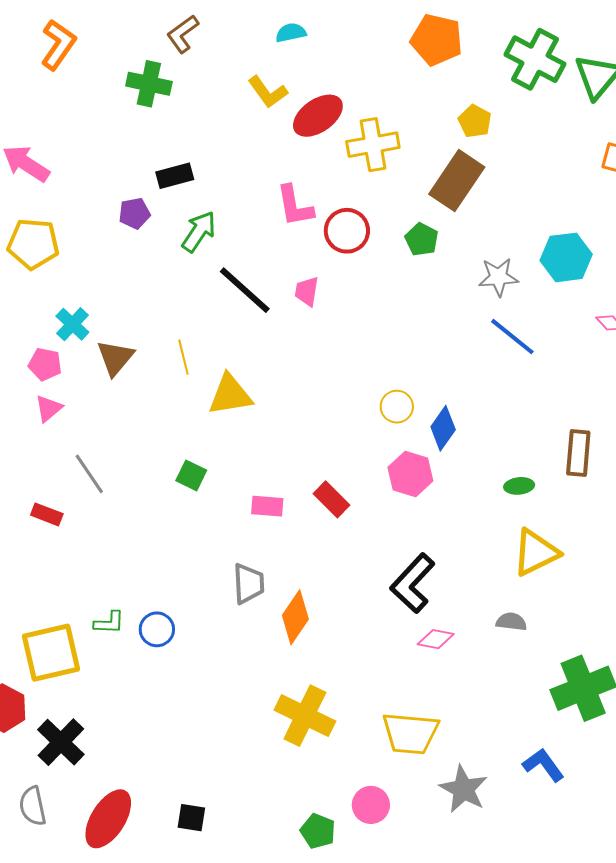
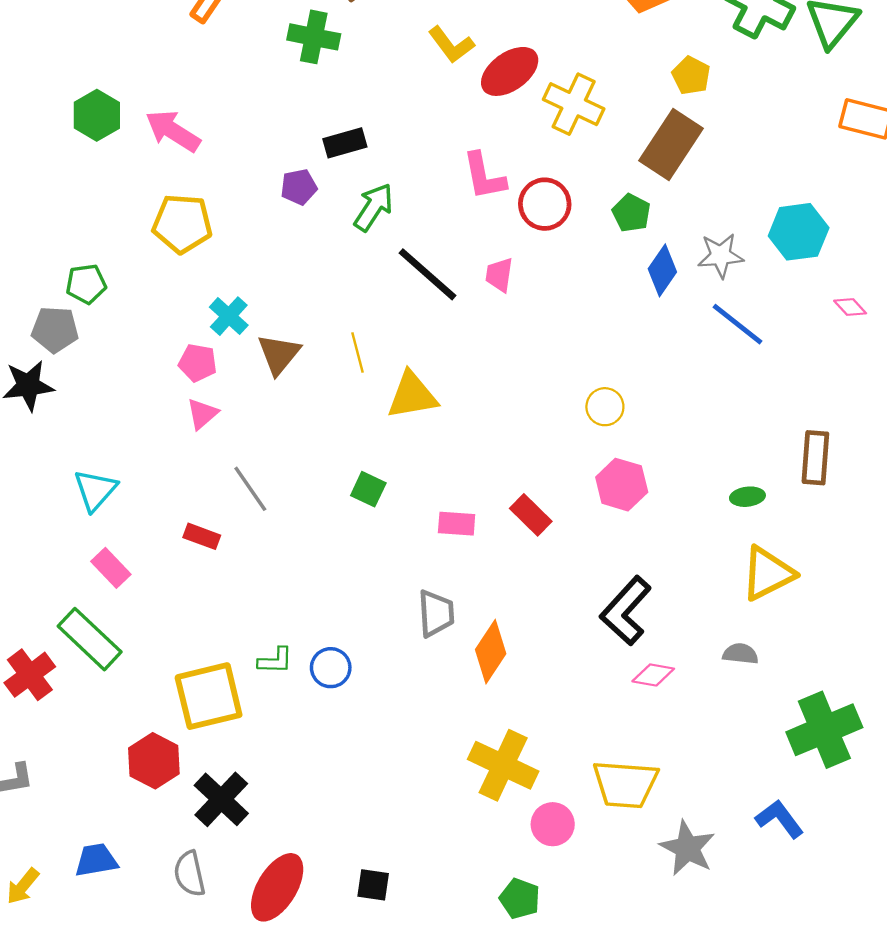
yellow cross: (373, 145) -> (574, 104), turned 36
blue diamond: (443, 428) -> (662, 270), moved
pink circle: (371, 805) -> (553, 824), moved

